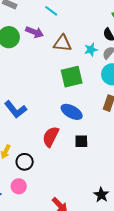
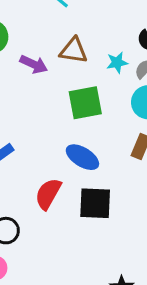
purple arrow: (35, 32) -> (34, 64), moved
black square: (81, 141) -> (95, 203), size x1.6

